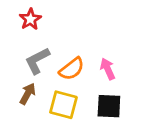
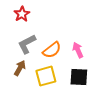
yellow square: (63, 105) -> (46, 76), turned -30

